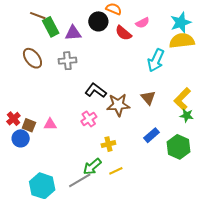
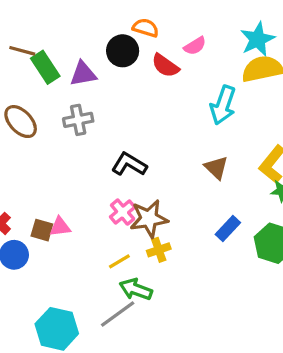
brown star: (118, 105) -> (149, 219), moved
brown square: (29, 125) -> (42, 230), moved
green arrow: (92, 167) -> (136, 289), turned 66
yellow line: (116, 171) -> (119, 261), moved

